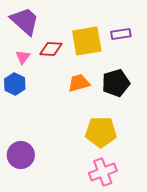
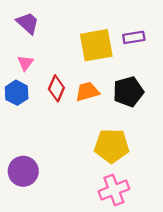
purple trapezoid: (25, 21) -> (28, 23), size x0.7
red diamond: (51, 49) -> (56, 88), moved, turned -70

